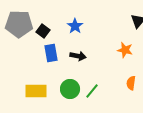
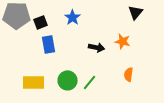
black square: (43, 31) -> (40, 22), turned 32
black arrow: (78, 56) -> (96, 47), moved

